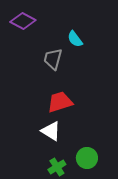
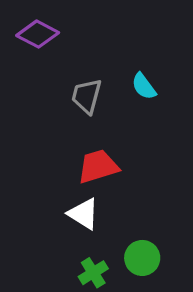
cyan semicircle: (75, 39) -> (144, 86), moved

